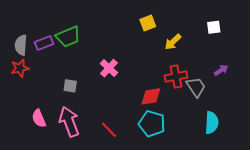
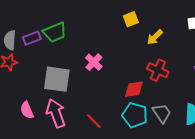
red cross: (176, 76) -> (158, 70), turned 35
gray square: (70, 86) -> (57, 79), size x2.0
gray trapezoid: (196, 87) -> (162, 113), moved

